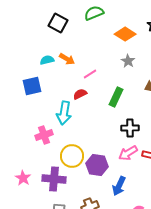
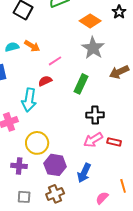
gray star: (128, 61) -> (93, 48), size x1.6
purple hexagon: (97, 165) -> (55, 165), moved
purple cross: (54, 179) -> (19, 166), size x0.7

